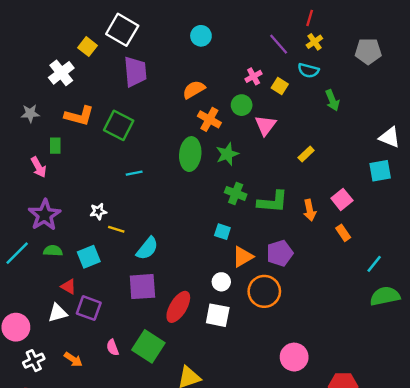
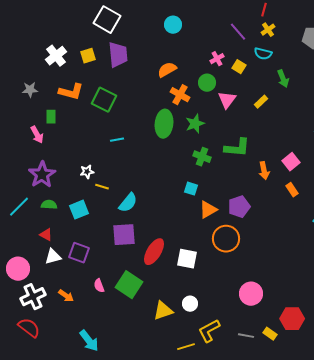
yellow square: (88, 47) -> (88, 56), moved, turned 35
yellow rectangle: (306, 154) -> (261, 102), moved
green L-shape: (273, 202) -> (237, 148), moved
white circle: (221, 282) -> (190, 304), moved
red triangle: (68, 287) -> (46, 235), moved
white cross: (34, 361) -> (33, 297), size x1.4

